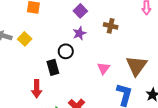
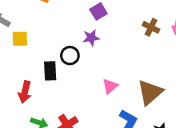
brown cross: (111, 26) -> (151, 27), moved
yellow square: (25, 39) -> (20, 39), moved, turned 32

